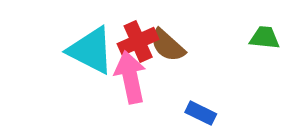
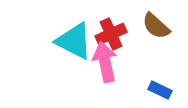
brown semicircle: (167, 45) -> (156, 26), moved

